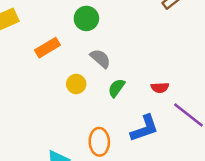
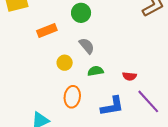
green semicircle: (116, 88) -> (95, 71), turned 35
orange ellipse: (99, 142) -> (72, 97), moved

